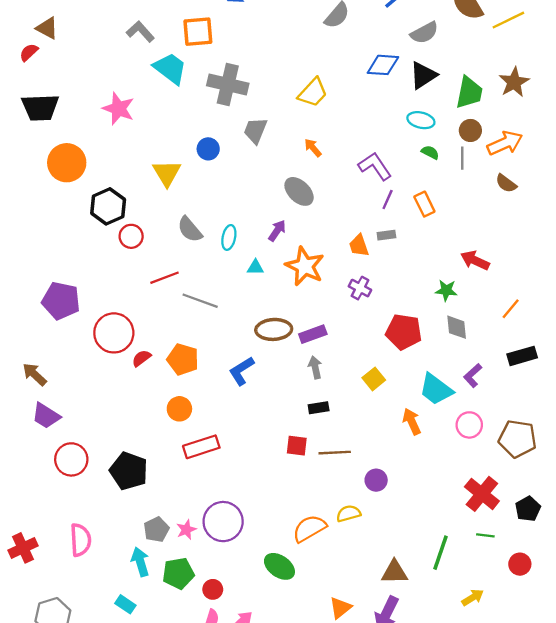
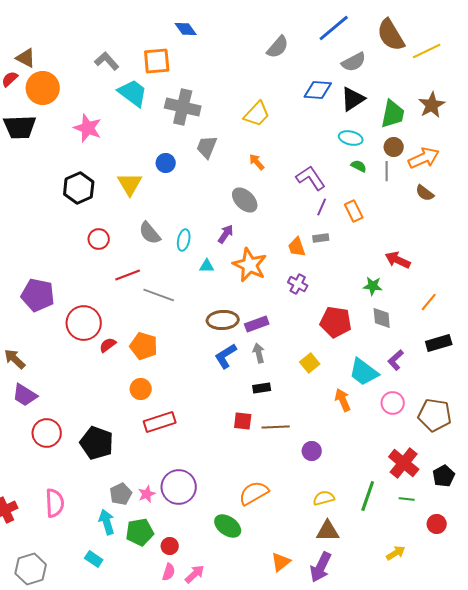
orange circle: (67, 163) -> (43, 88), moved
black hexagon: (108, 206) -> (79, 188), moved
blue L-shape: (242, 371) -> (226, 356), moved
yellow semicircle: (348, 513) -> (324, 498), moved
green line: (440, 553) -> (368, 496), moved

